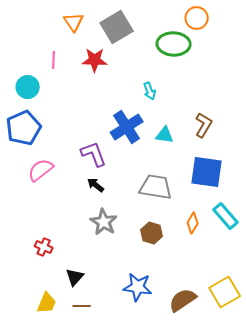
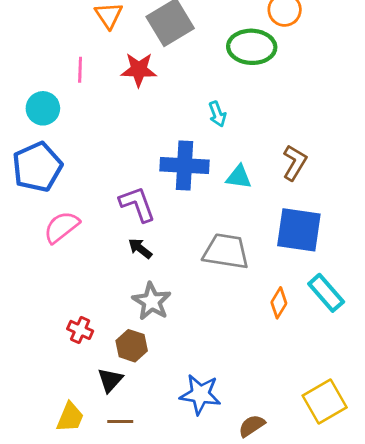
blue cross: (127, 127) -> (184, 166), turned 36
brown hexagon: (152, 233) -> (132, 346), moved
red cross: (44, 247) -> (80, 330), moved
brown semicircle: (183, 300) -> (252, 426), moved, size x0.7

